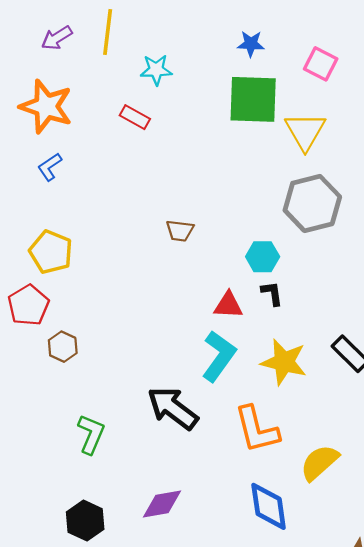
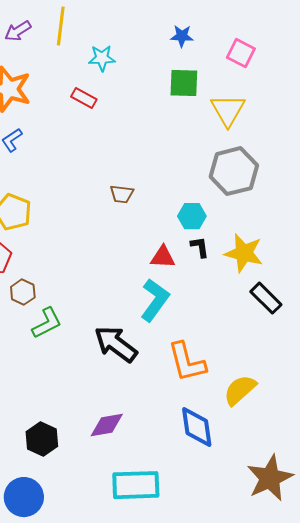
green square: (253, 99) -> (184, 83), size x0.7
yellow star: (284, 362) -> (244, 253), moved
green L-shape: (91, 434) -> (47, 323), moved, turned 40

